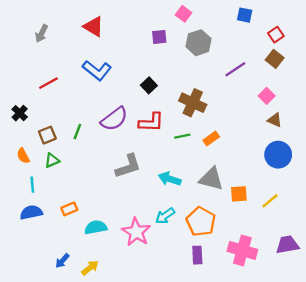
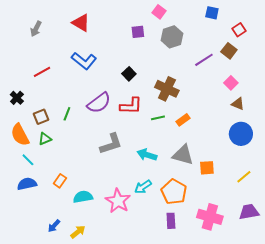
brown square: (275, 59) -> (229, 51), moved
orange semicircle: (23, 156) -> (20, 135), size x1.6
cyan line: (32, 185) -> (28, 160), turned -40
yellow line: (270, 201) -> (244, 177), moved
orange rectangle: (69, 209) -> (60, 181), turned -32

